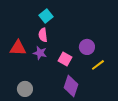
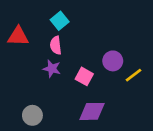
red triangle: (18, 48) -> (18, 36), moved
yellow line: (98, 65) -> (133, 75), moved
purple diamond: (71, 86) -> (92, 111), turned 70

